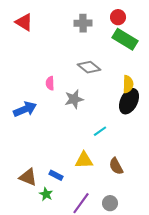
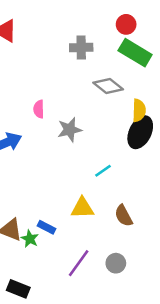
gray cross: (83, 23) -> (81, 47), moved
gray diamond: (89, 67) -> (108, 86), moved
green star: (46, 194) -> (30, 239), moved

